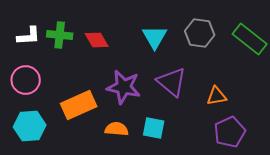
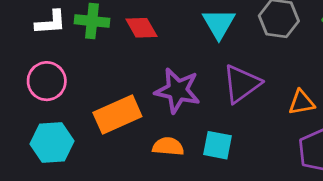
purple triangle: (172, 82) -> (242, 84), turned 44

